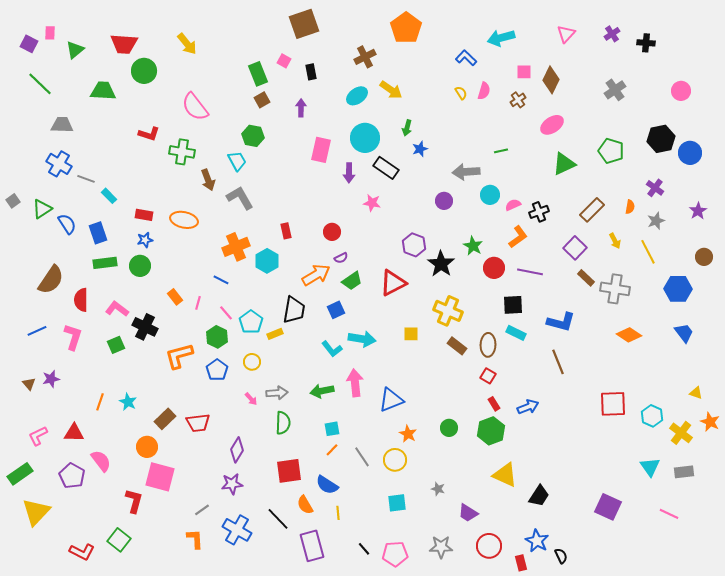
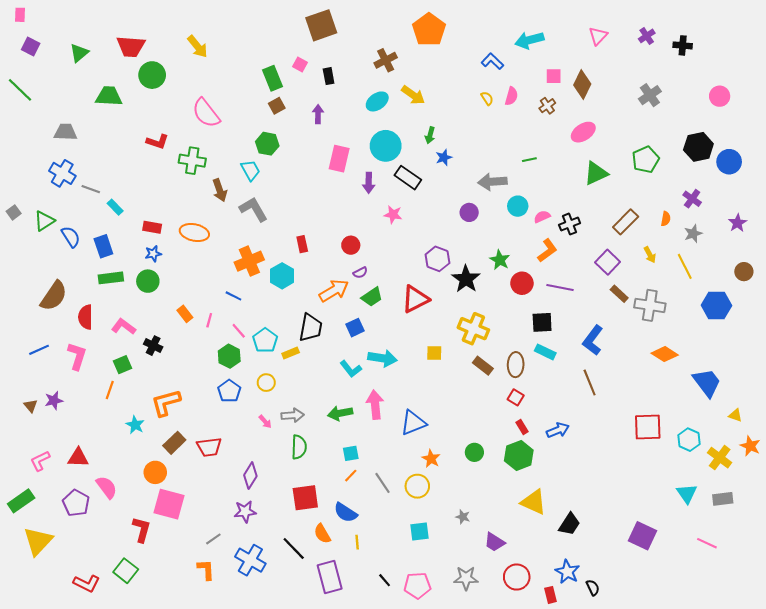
pink rectangle: (50, 33) -> (20, 15), moved
green line: (40, 84) -> (20, 90), moved
green pentagon: (611, 151) -> (646, 160), turned 30
blue L-shape: (561, 322) -> (593, 340), turned 112
black cross: (145, 327) -> (153, 346), size x0.7
blue trapezoid: (684, 333) -> (707, 383), moved, size x1.4
orange L-shape: (179, 356) -> (166, 403), moved
orange line: (100, 402) -> (110, 390), moved

